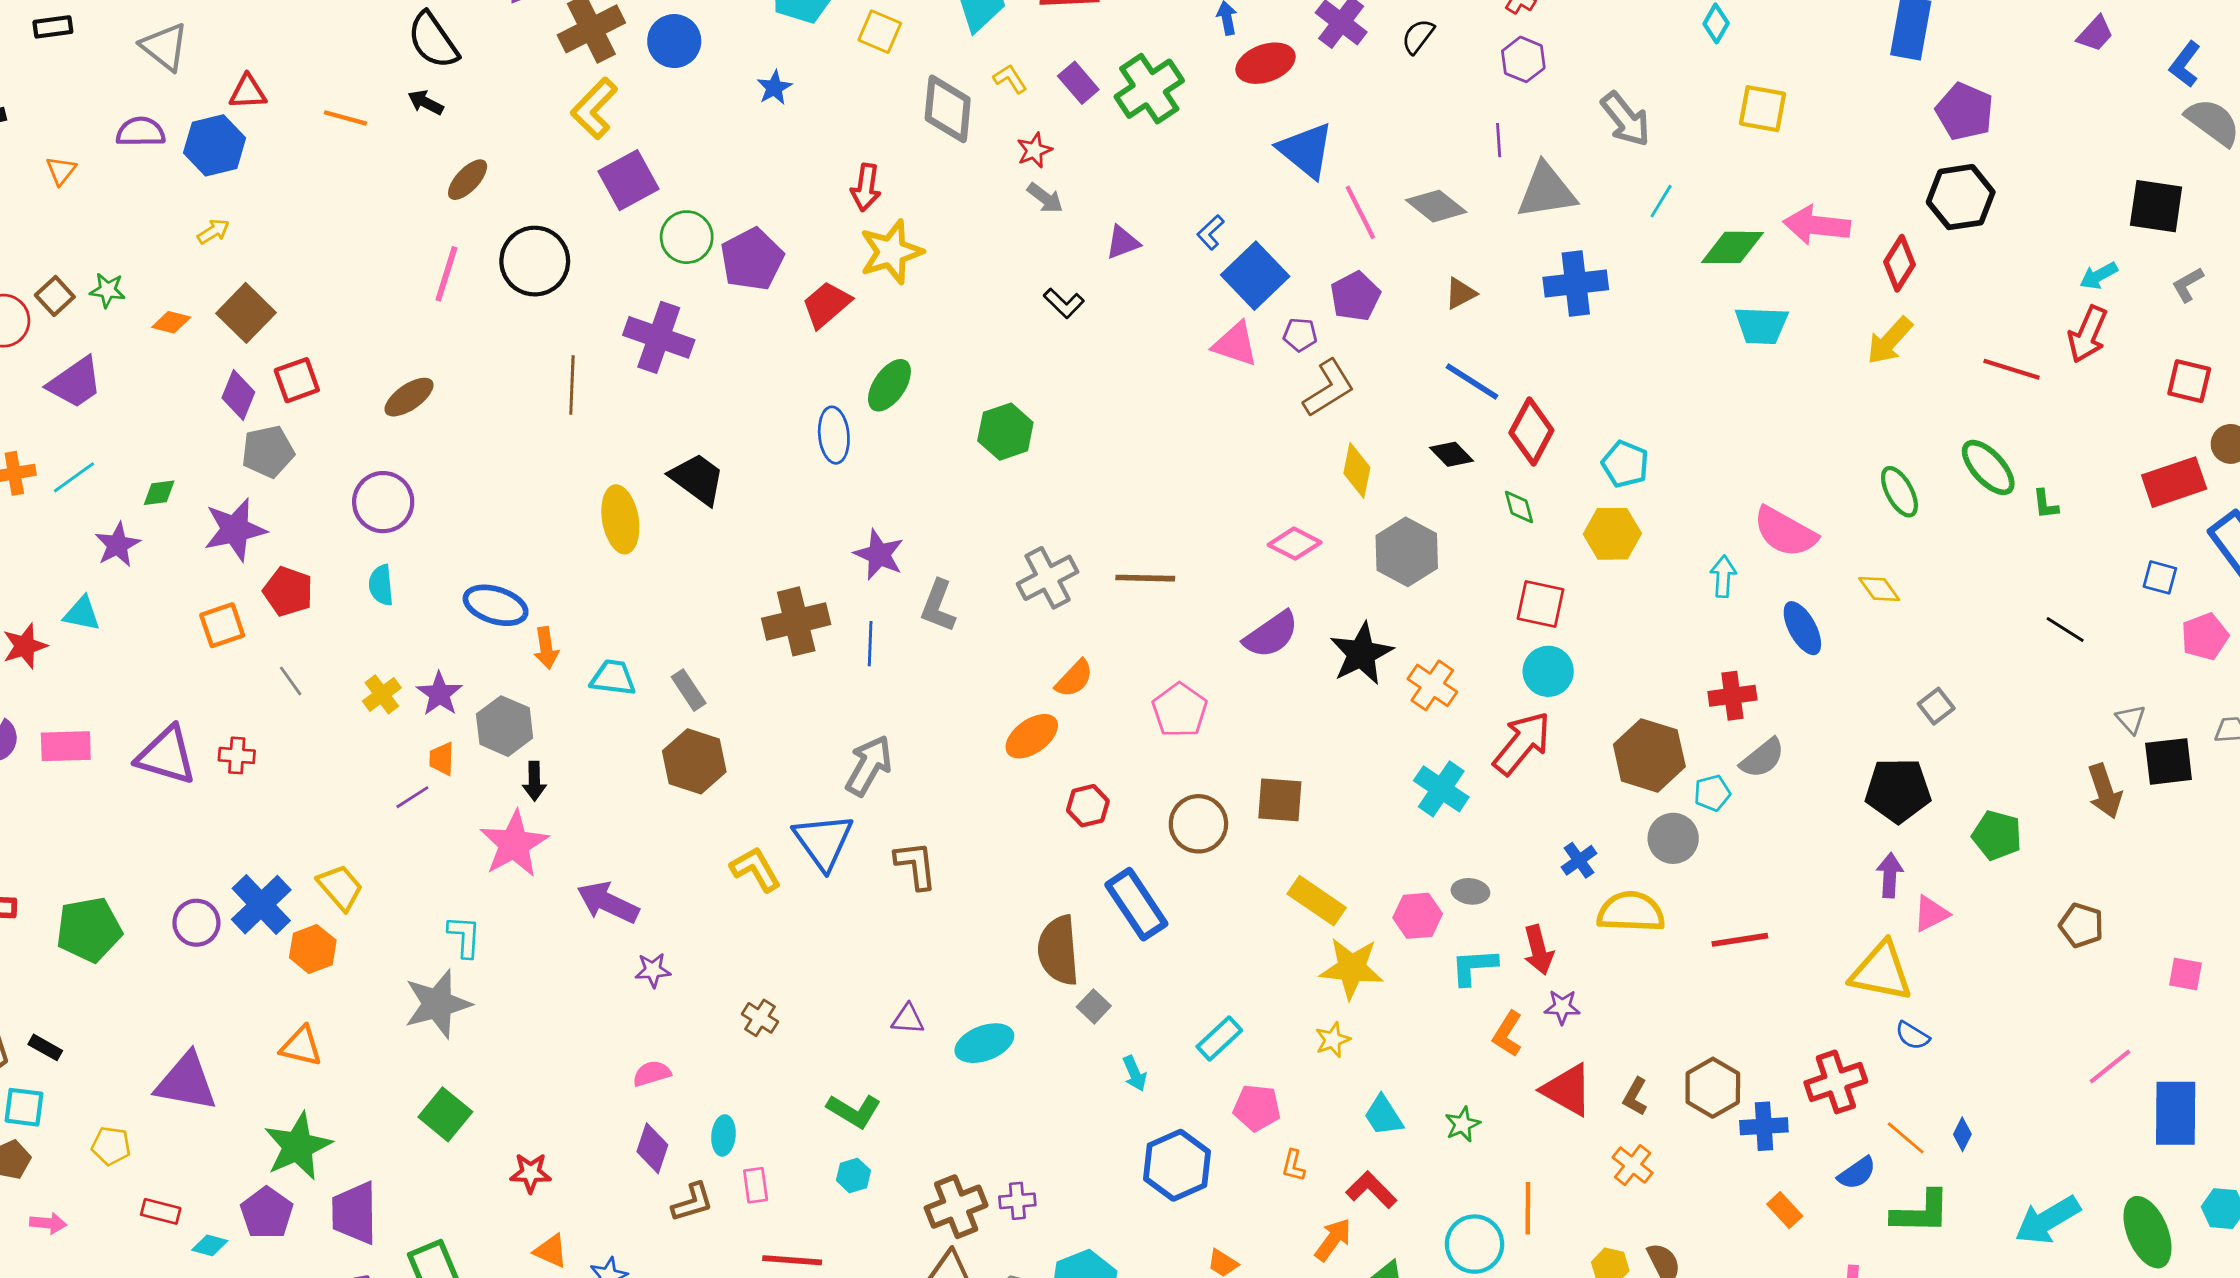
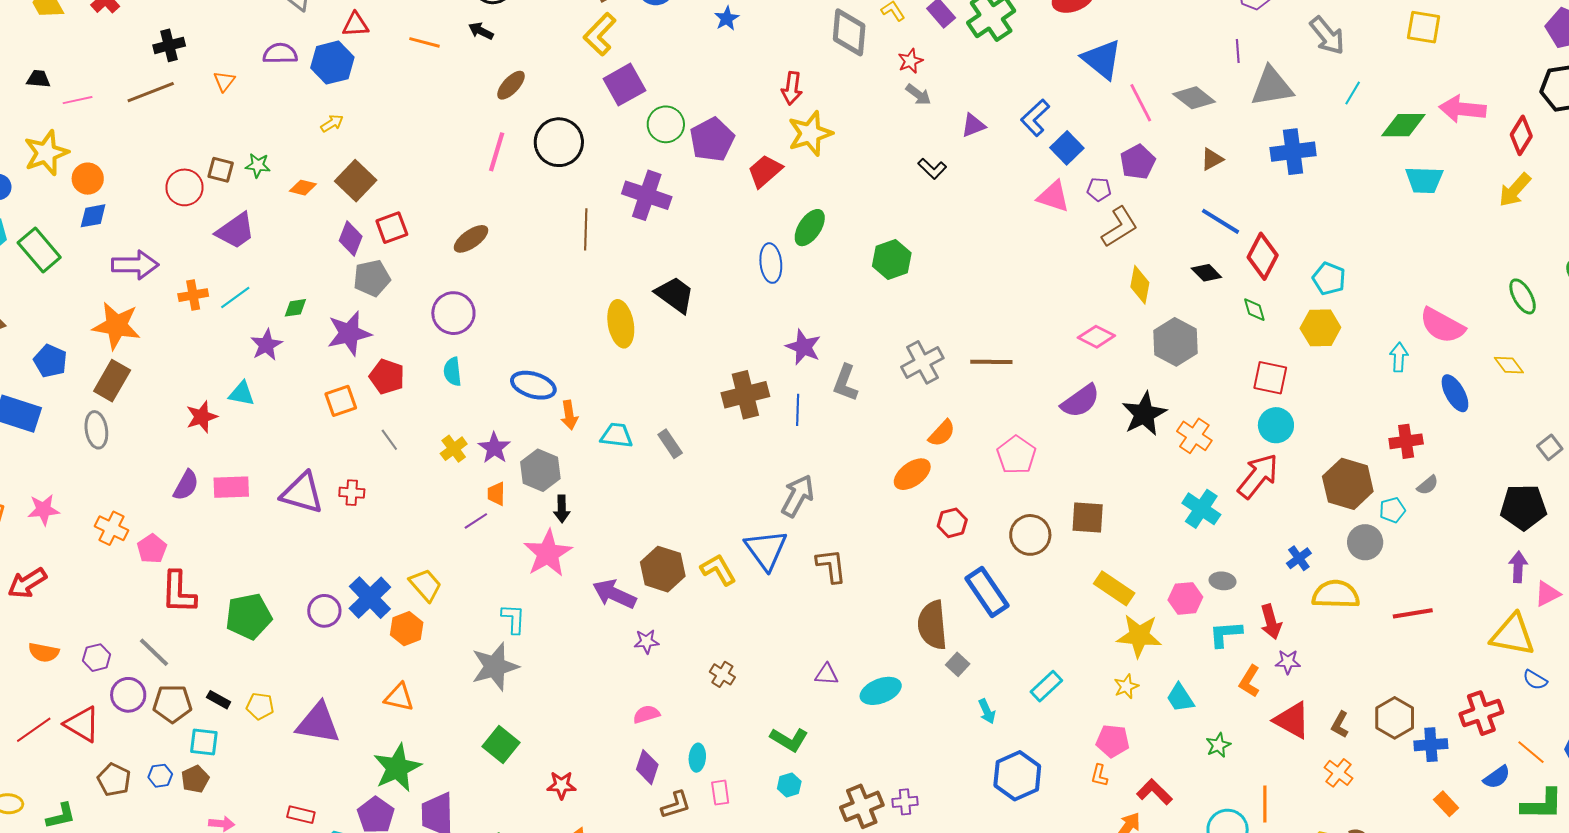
blue L-shape: (1211, 232) -> (1035, 118), size x1.5
blue square: (1255, 276) -> (1067, 148), size x0.7
brown square: (55, 296) -> (221, 170), turned -32
gray semicircle: (1762, 758) -> (1428, 485), size x0.7
brown hexagon: (694, 761) -> (663, 569), moved
pink pentagon: (1257, 1108) -> (1113, 741), moved
cyan trapezoid: (1383, 1116) -> (1180, 698), moved
yellow pentagon: (111, 1146) -> (260, 706), moved

